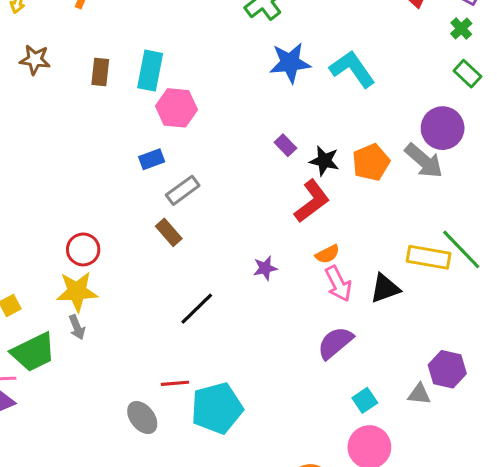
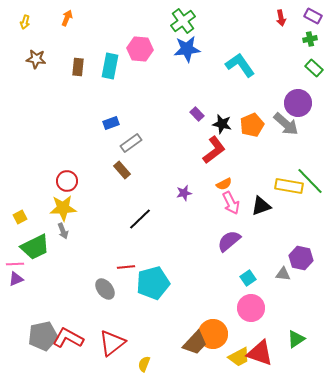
green cross: (461, 29) -> (310, 39), turned 32
blue star: (290, 63) -> (187, 49), moved
pink hexagon: (176, 108) -> (140, 49), moved

